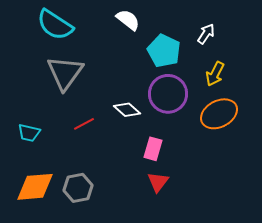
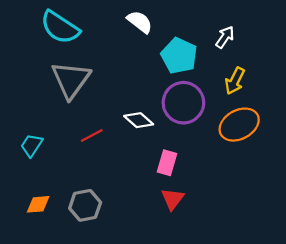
cyan trapezoid: (29, 133) -> (32, 145), turned 110
orange diamond: (35, 187) -> (38, 204), size x0.6

